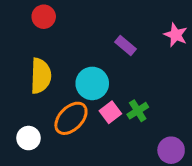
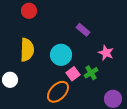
pink star: (176, 35) -> (106, 53), moved
orange ellipse: (71, 118) -> (58, 92), moved
white circle: (28, 138) -> (10, 80), moved

